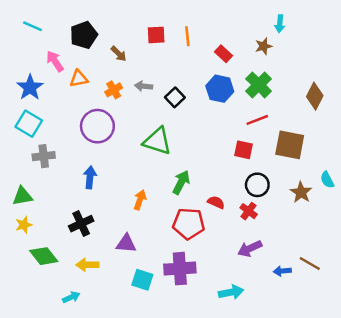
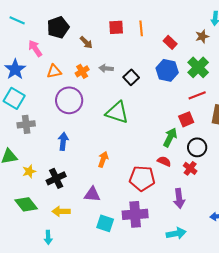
orange triangle: (79, 79) -> (54, 71), moved
red square: (244, 150) -> (186, 119), turned -35
green arrow: (181, 182) -> (170, 137), moved
yellow star: (24, 225) -> (29, 171), moved
purple arrow: (250, 249) -> (179, 198), moved, turned -72
cyan arrow: (71, 297) -> (48, 237), turned 112

